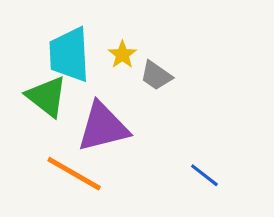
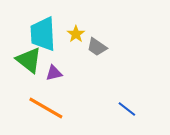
purple triangle: (103, 127) -> (54, 73), moved, size x0.5

